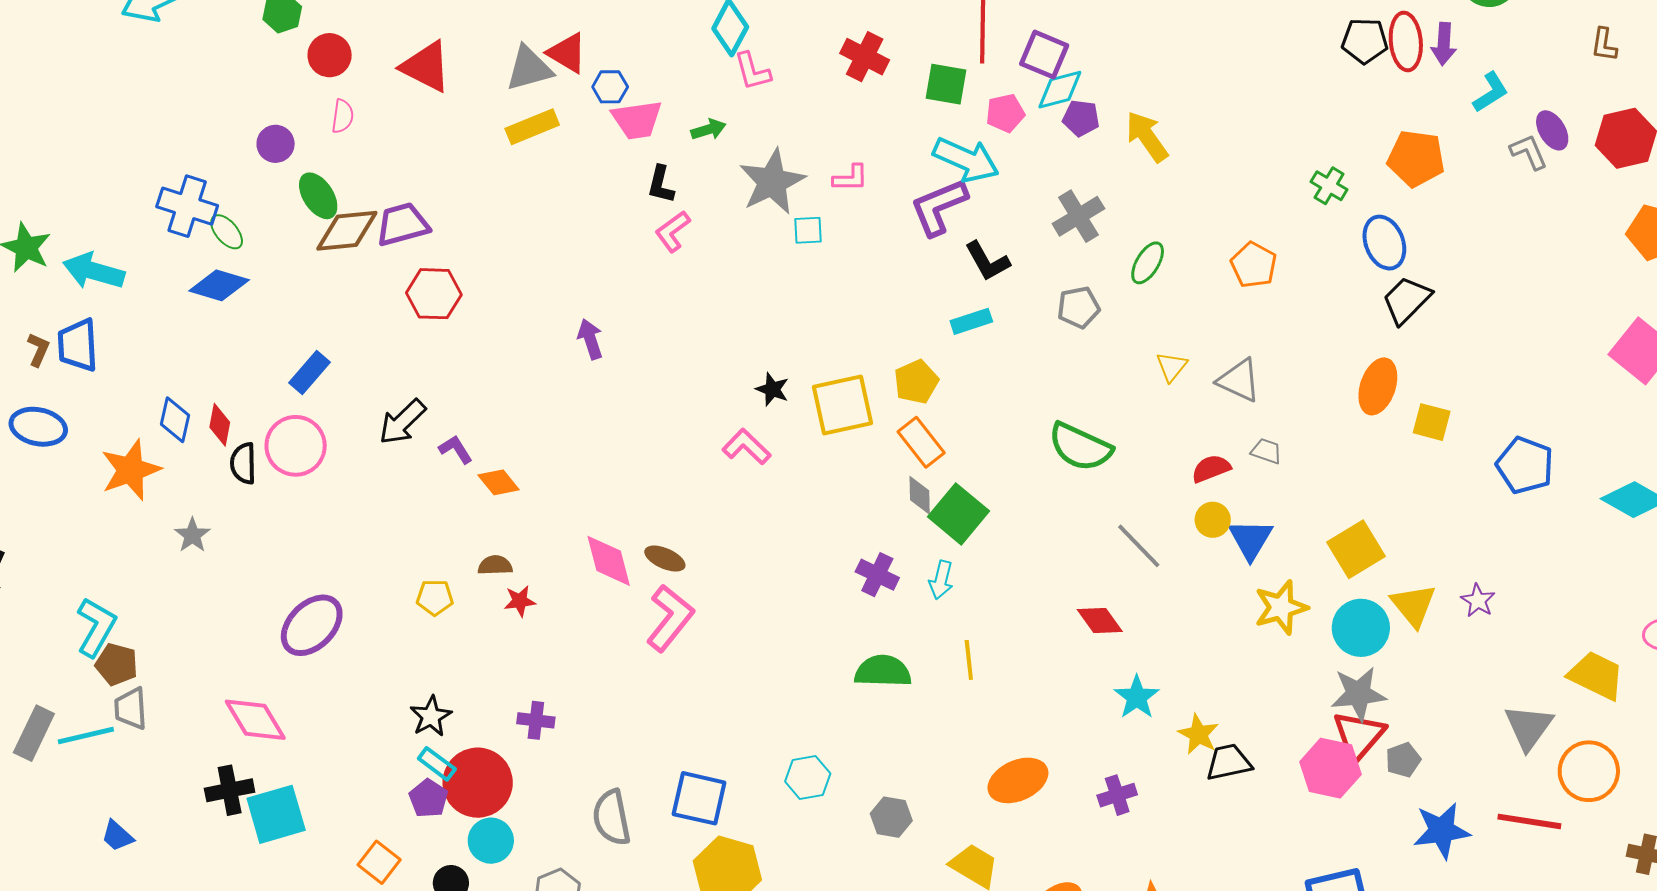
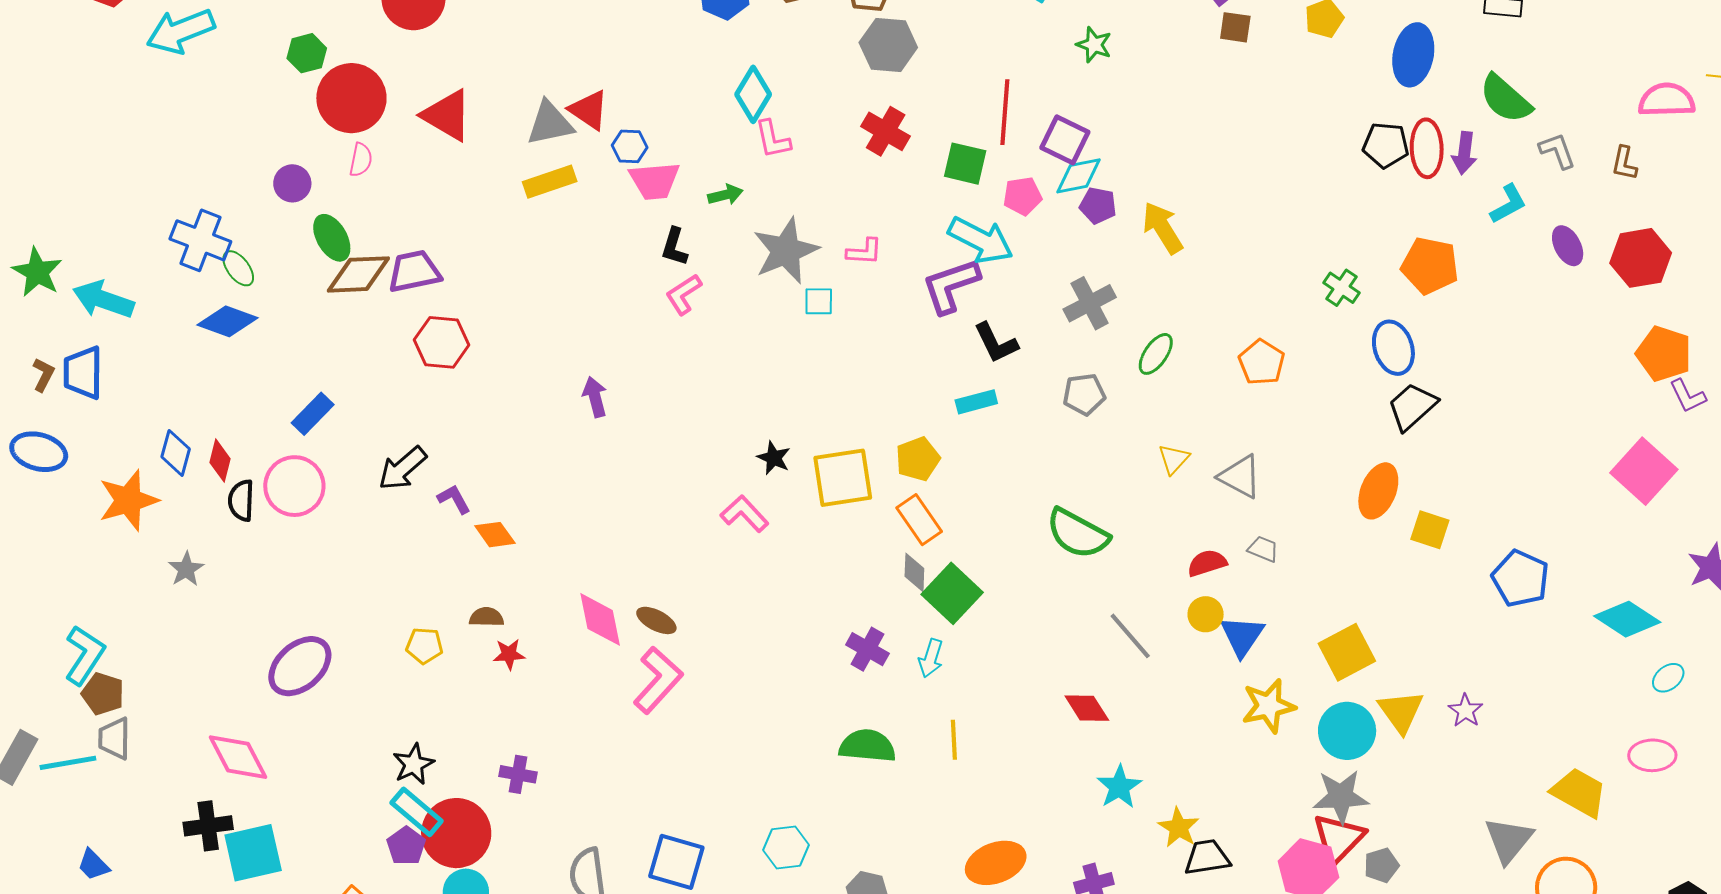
red circle: (330, 55) -> (351, 98), size x1.6
gray L-shape: (1529, 152) -> (1557, 151), moved
cyan rectangle: (437, 764) -> (417, 812), size x1.4

